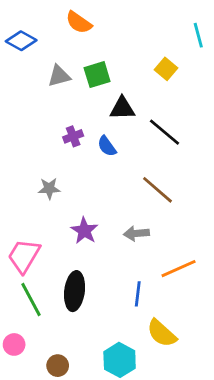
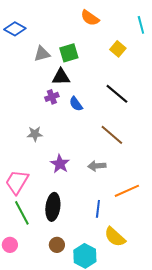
orange semicircle: (79, 22) -> (90, 18), moved
black triangle: (122, 108) -> (61, 77), moved
brown circle: (58, 366) -> (57, 245), moved

